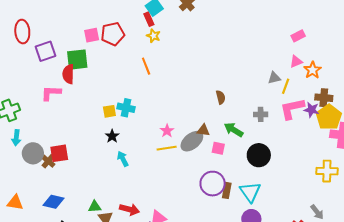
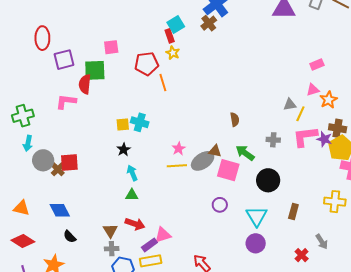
red pentagon: (113, 34) -> (146, 64), moved
pink square: (218, 148) -> (228, 170), size x1.6
purple circle: (213, 184) -> (220, 205), size x0.6
brown rectangle: (227, 190) -> (293, 212), moved
blue diamond: (53, 202) -> (60, 210), turned 45
green triangle: (95, 207) -> (132, 195), moved

